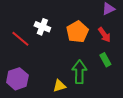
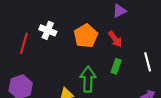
red line: (20, 39) -> (24, 43), turned 66
green rectangle: (105, 60) -> (116, 66), turned 48

